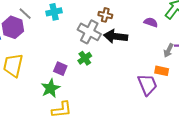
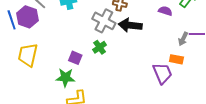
green star: (50, 88) -> (65, 78), turned 30

